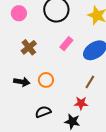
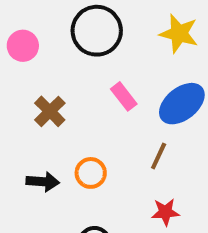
pink rectangle: (66, 44) -> (124, 96), turned -72
brown line: (90, 82) -> (159, 156), moved

